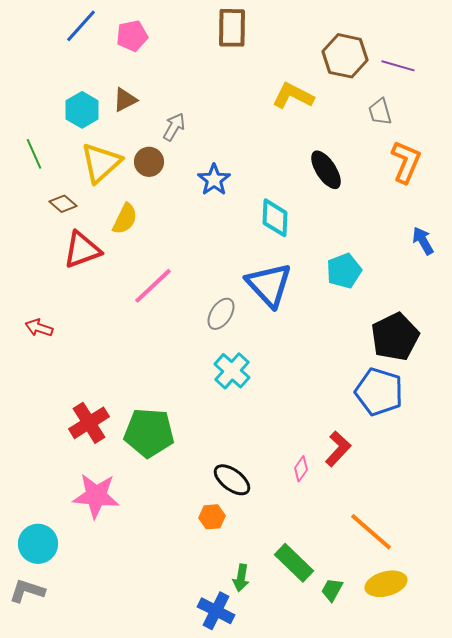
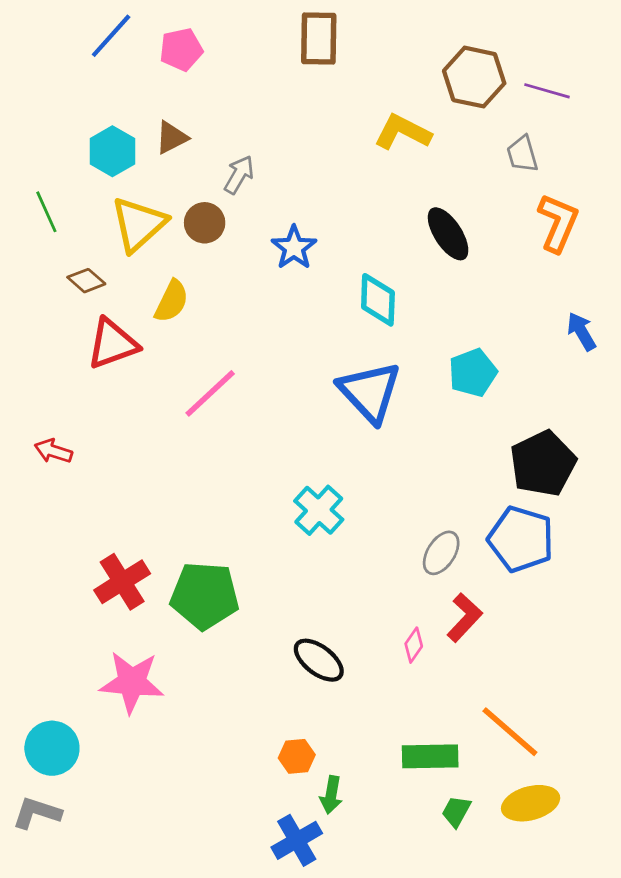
gray ellipse: (221, 314) -> (441, 553), moved
orange hexagon: (212, 517) -> (297, 756), moved
green rectangle: (294, 563) -> (430, 756), moved, turned -45
blue cross: (216, 611) -> (297, 840), turned 33

